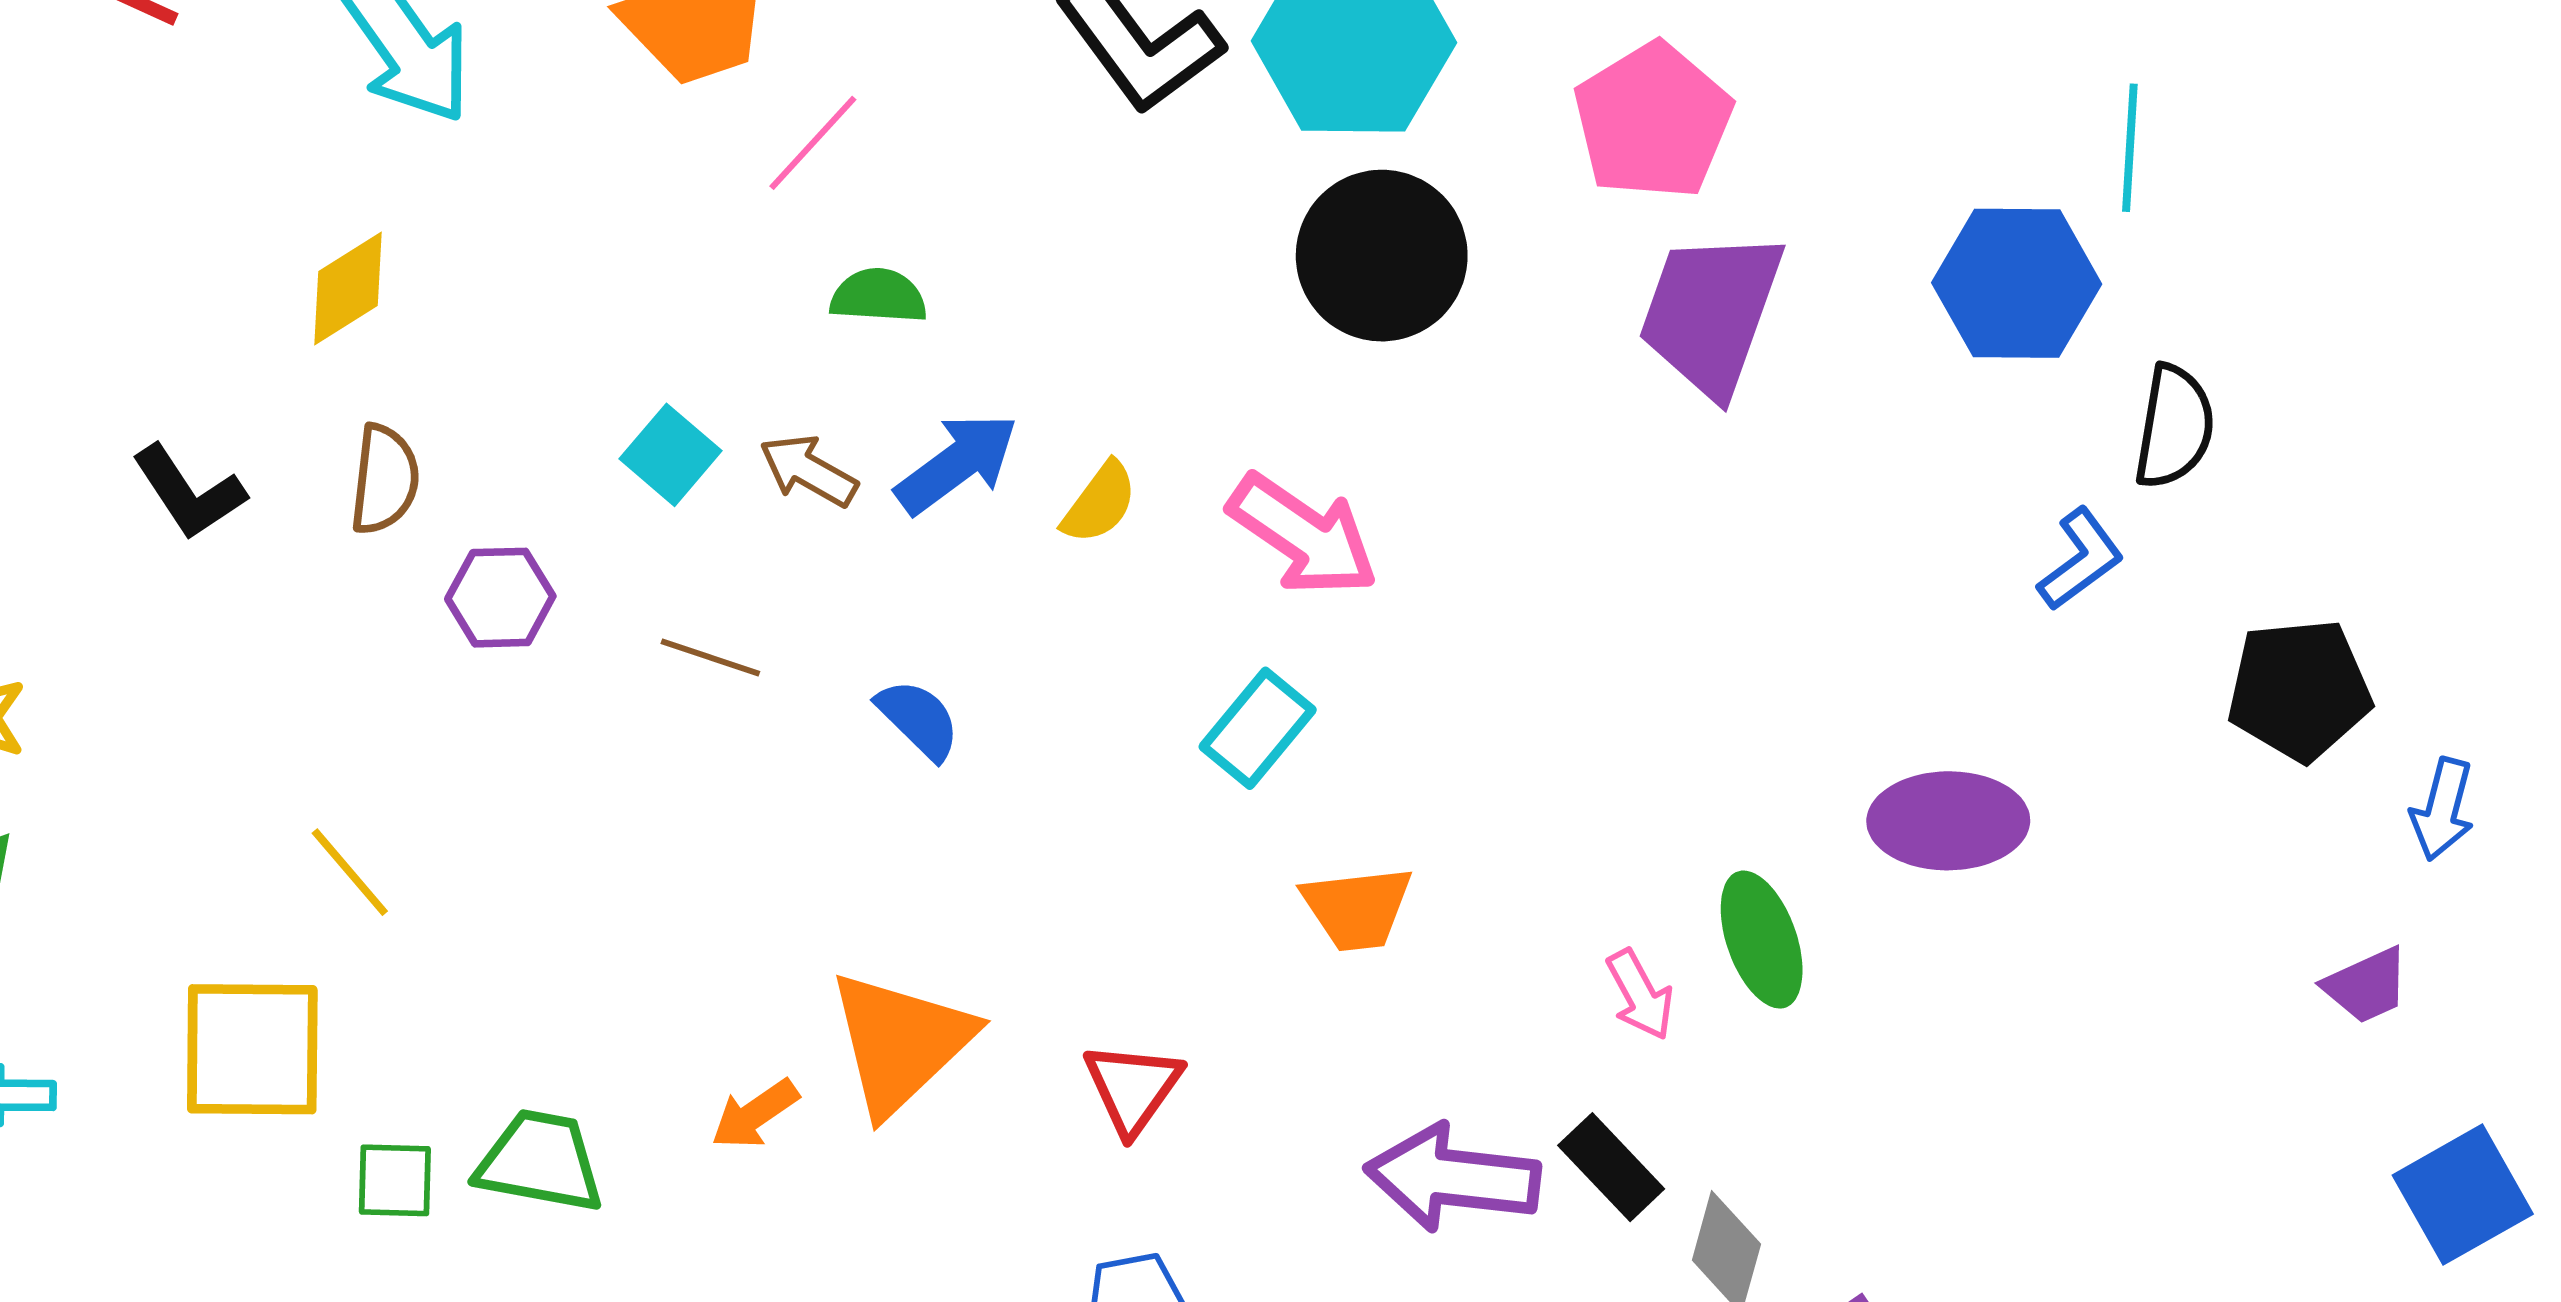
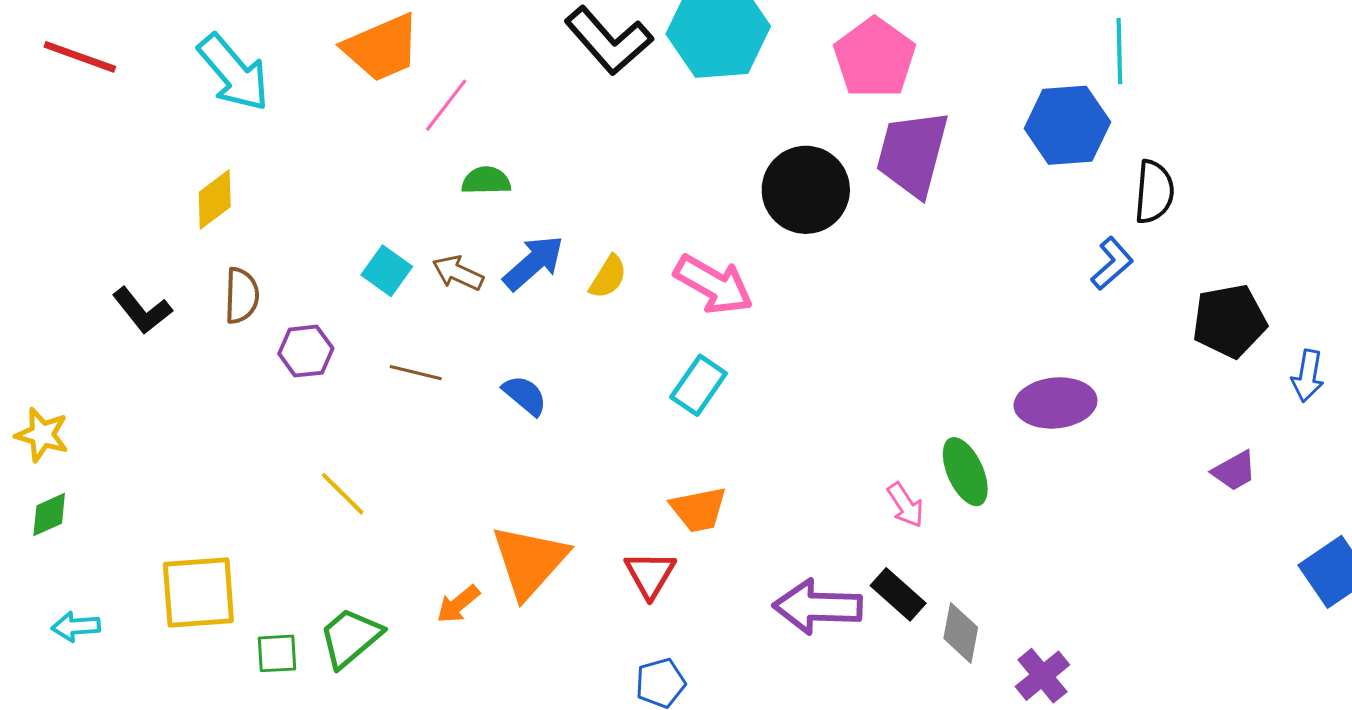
black circle: (1382, 256) -> (806, 190), moved
yellow line: (350, 872) -> (343, 494), moved
orange trapezoid: (1357, 908) -> (699, 509), moved
purple trapezoid: (2366, 985) -> (1234, 471), moved
green trapezoid: (540, 1161) -> (350, 637), turned -46

